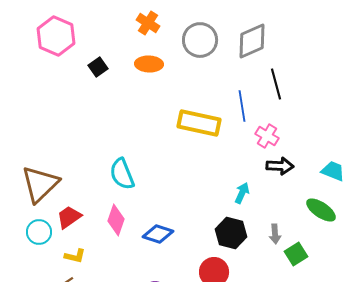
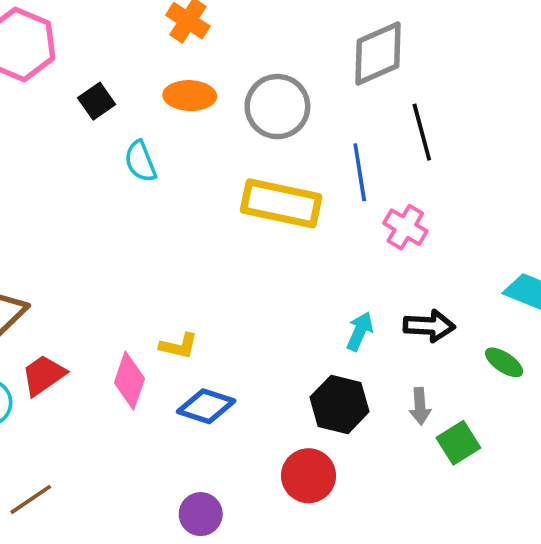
gray circle: (200, 40) -> (277, 107), moved
black arrow: (280, 166) -> (429, 326), moved
cyan semicircle: (122, 174) -> (140, 161), moved, size x0.7
green ellipse: (321, 210) -> (504, 362), size x0.7
yellow L-shape: (75, 256) -> (179, 346), moved

